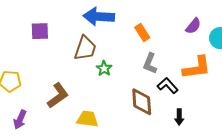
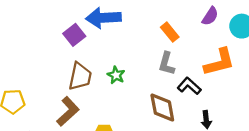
purple square: (40, 31) -> (74, 35), moved, turned -30
orange rectangle: (142, 32) -> (170, 32), moved
brown trapezoid: (85, 48) -> (80, 76), moved

